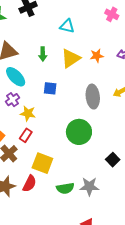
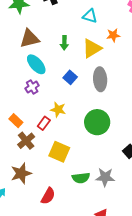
orange star: (97, 56) -> (113, 35), moved
blue square: (50, 88) -> (70, 77), turned 32
gray ellipse: (93, 97) -> (100, 79), moved
yellow star: (28, 113) -> (58, 110), moved
red semicircle: (29, 184) -> (48, 196), moved

